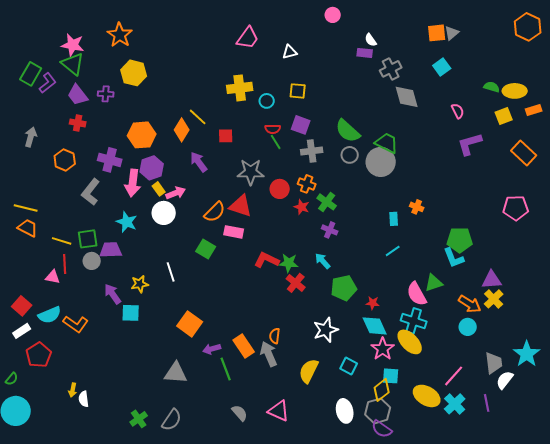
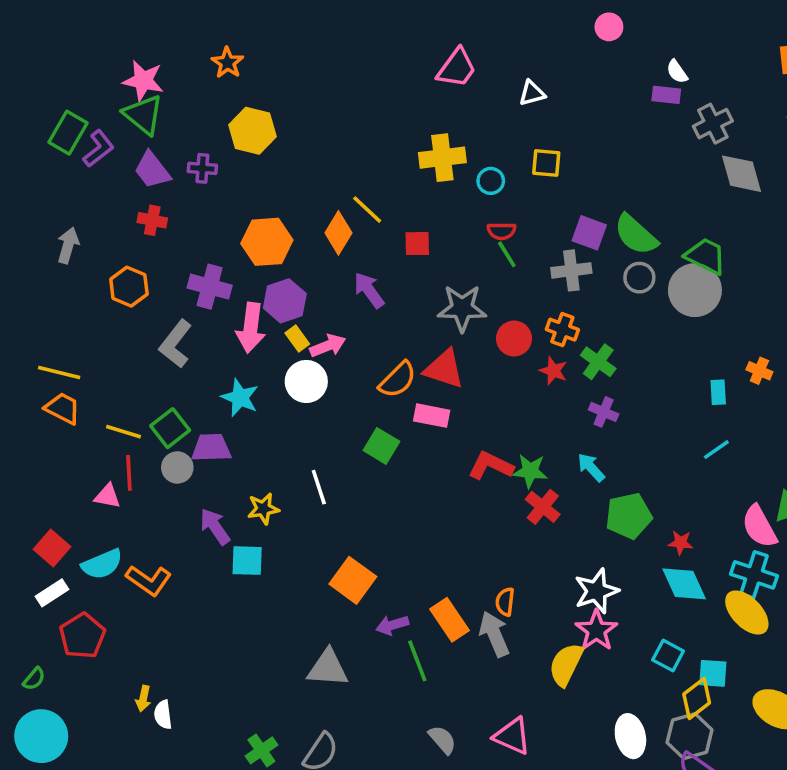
orange star: (120, 35) -> (227, 63), size x0.7
purple square: (301, 125) -> (589, 233), moved
green square: (88, 239) -> (170, 428), turned -30
pink star: (383, 349) -> (596, 630), moved
cyan square: (349, 366) -> (668, 656), moved

